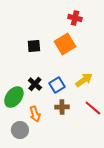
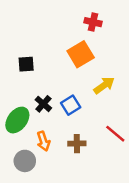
black square: (34, 46) -> (26, 64), moved
yellow arrow: (84, 80) -> (104, 85), moved
brown cross: (62, 107) -> (77, 144), moved

